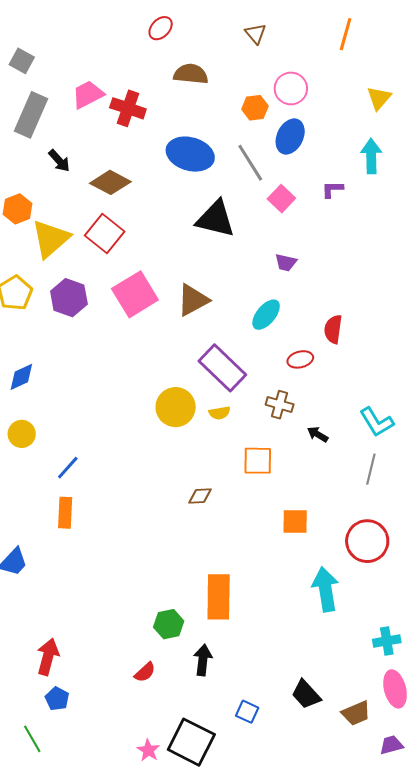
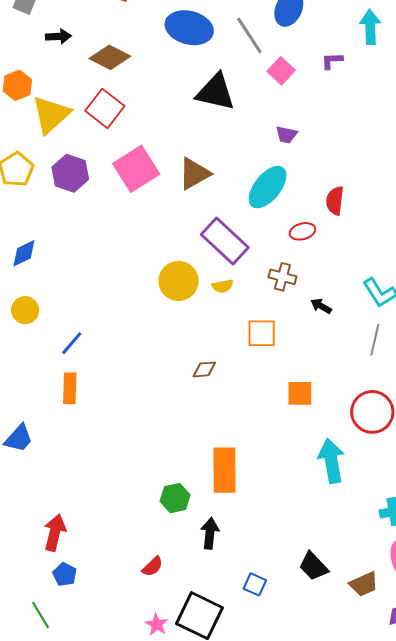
black arrow: (59, 161) -> (58, 36), turned -50
cyan ellipse: (266, 315) -> (268, 187), size x1.4
red semicircle: (145, 672) -> (152, 567), moved

